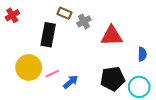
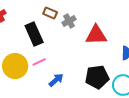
black rectangle: (48, 35) -> (34, 34), turned -35
pink line: (52, 74) -> (39, 62), moved

